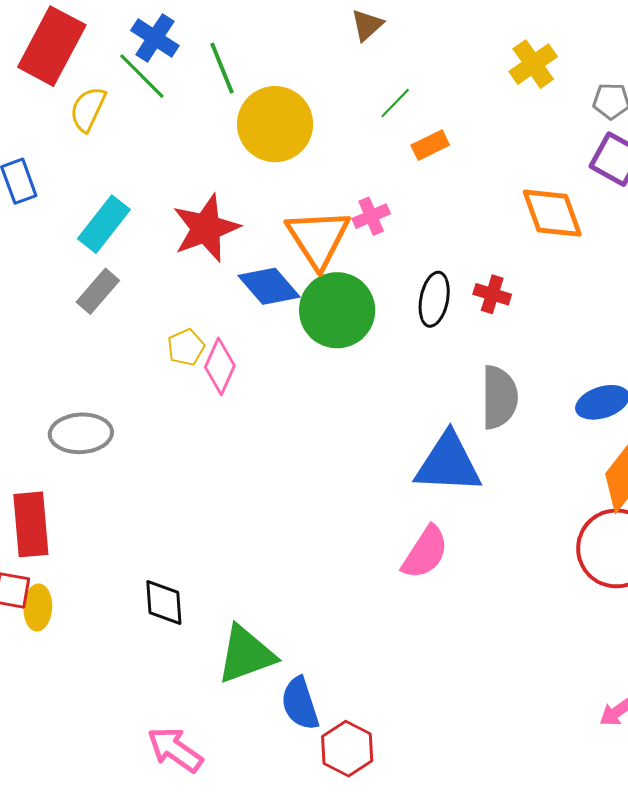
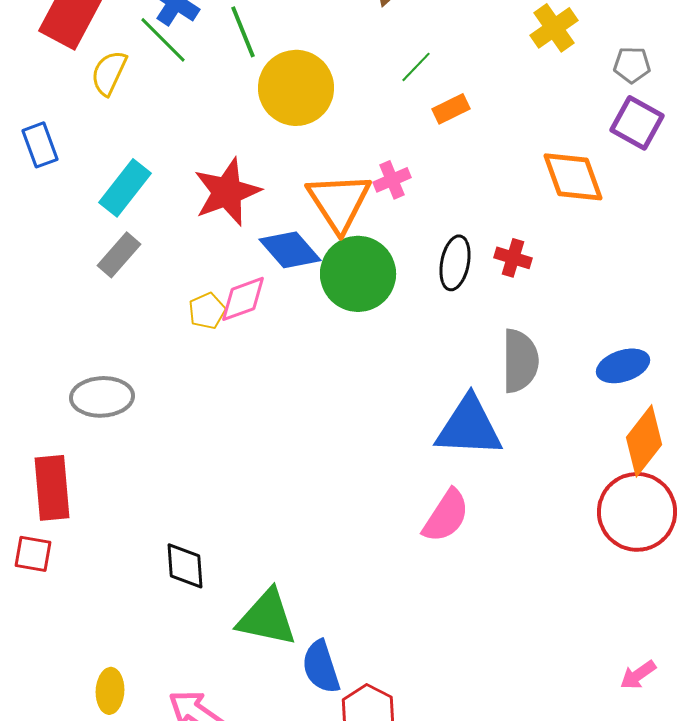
pink diamond: (220, 366) -> (243, 299), moved, turned 46
yellow ellipse: (38, 607) -> (110, 691), moved
green triangle: (246, 655) -> (267, 618), turned 32

